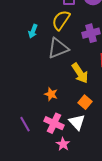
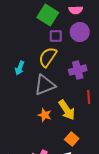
orange star: (51, 94) -> (45, 115), moved

